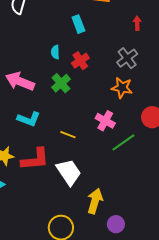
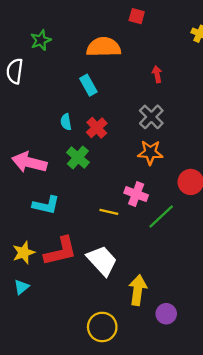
yellow line: (68, 135) -> (109, 212), moved

